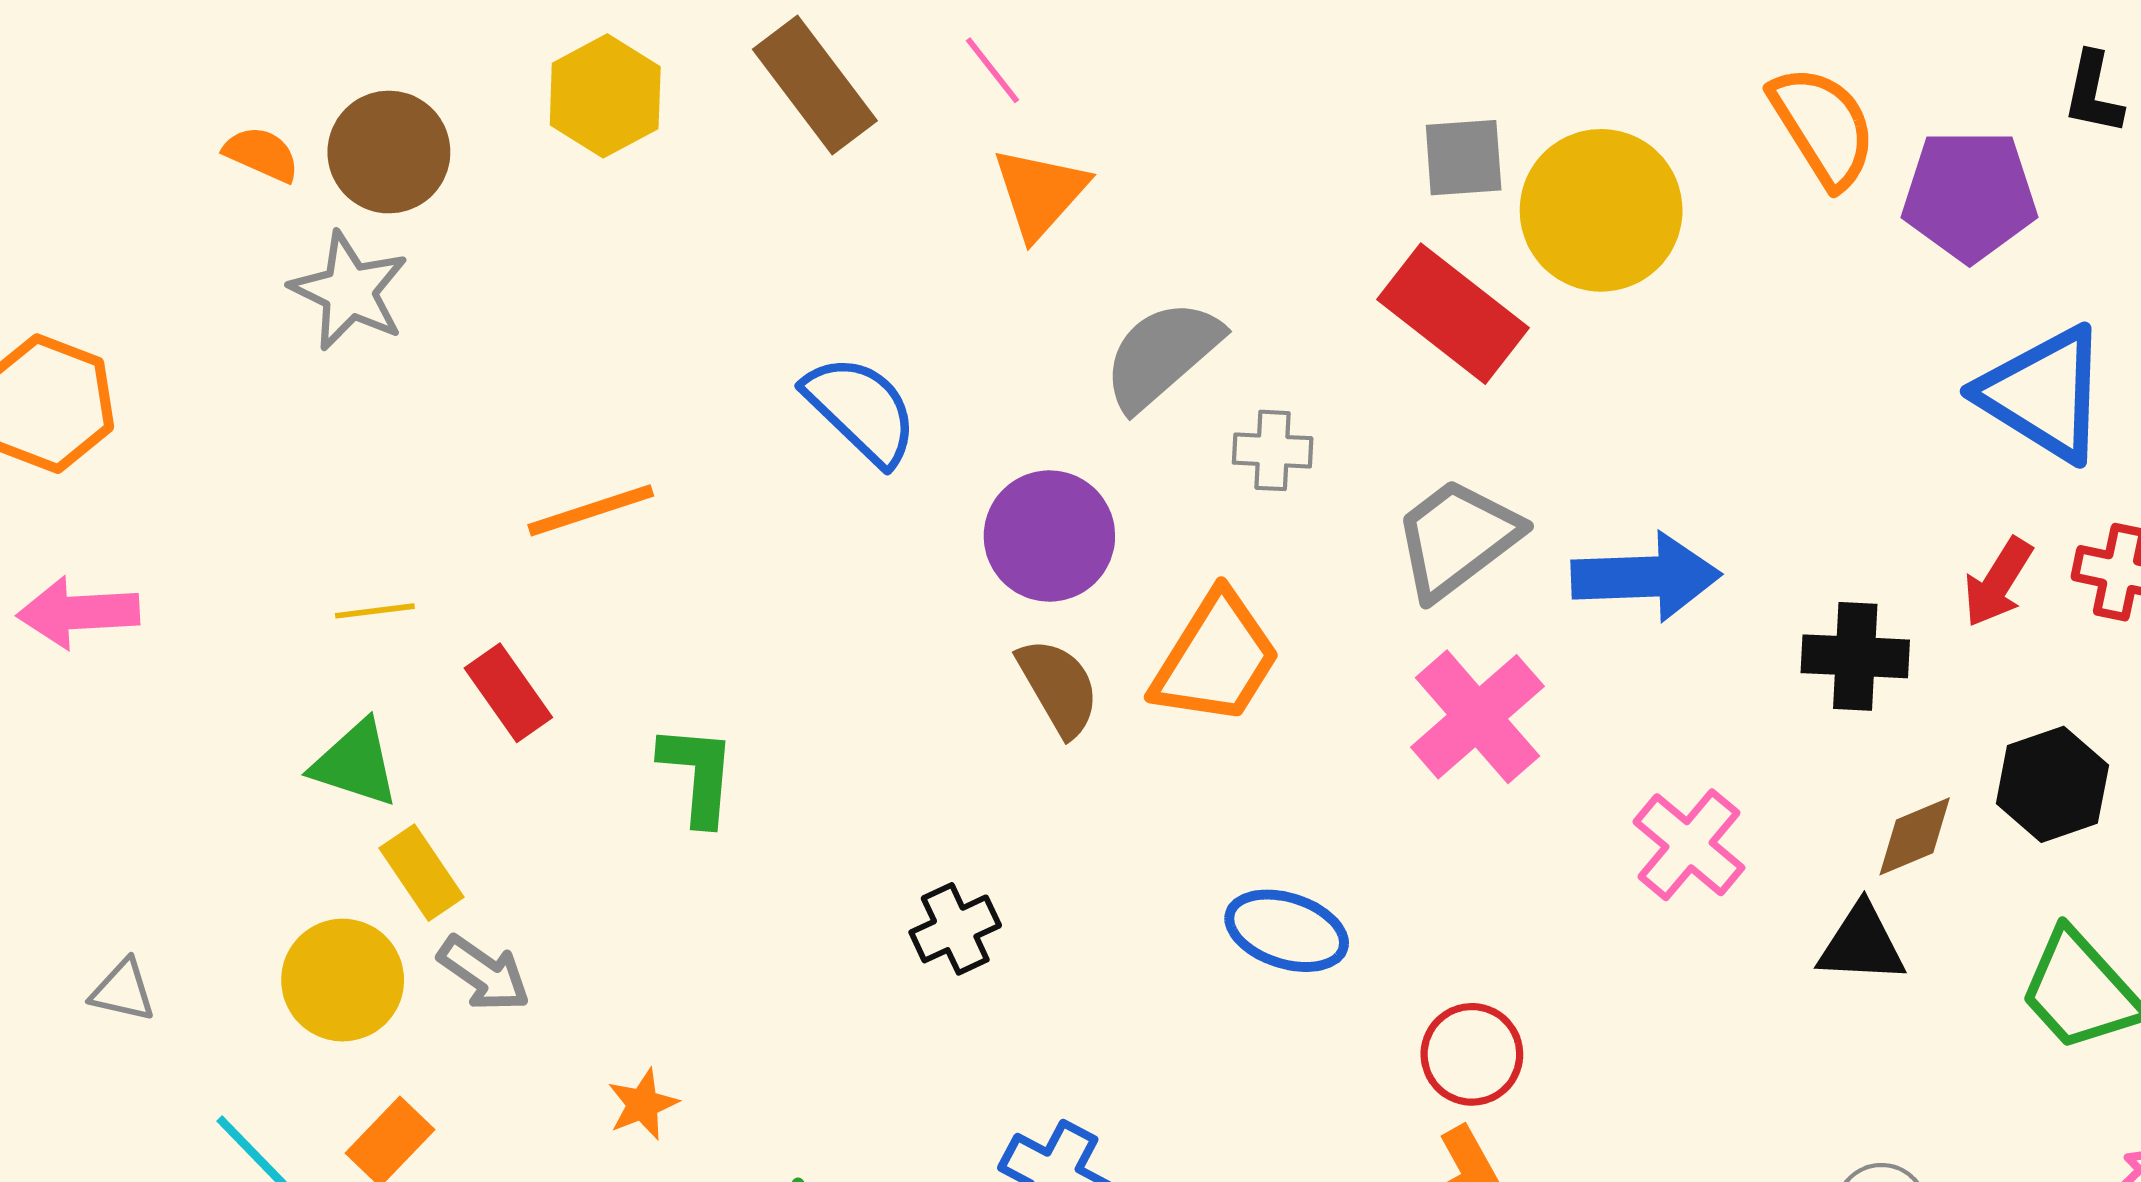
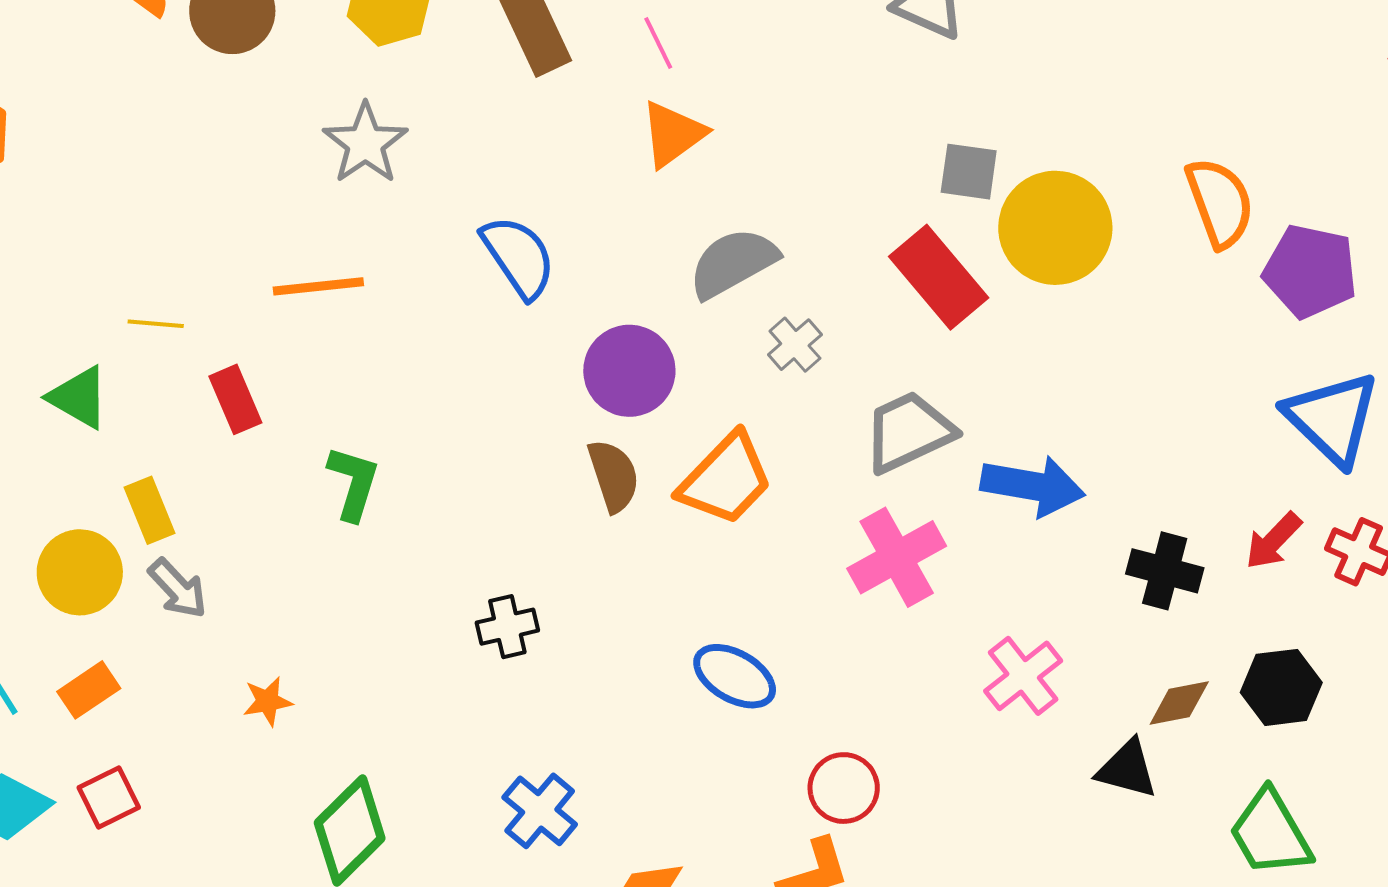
gray star: (349, 291) -> (365, 143), moved
gray cross: (1273, 450) -> (795, 345), turned 34
green triangle: (355, 764) -> (79, 397), moved

